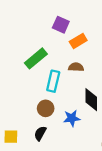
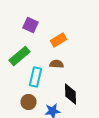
purple square: (61, 25) -> (30, 25), moved

